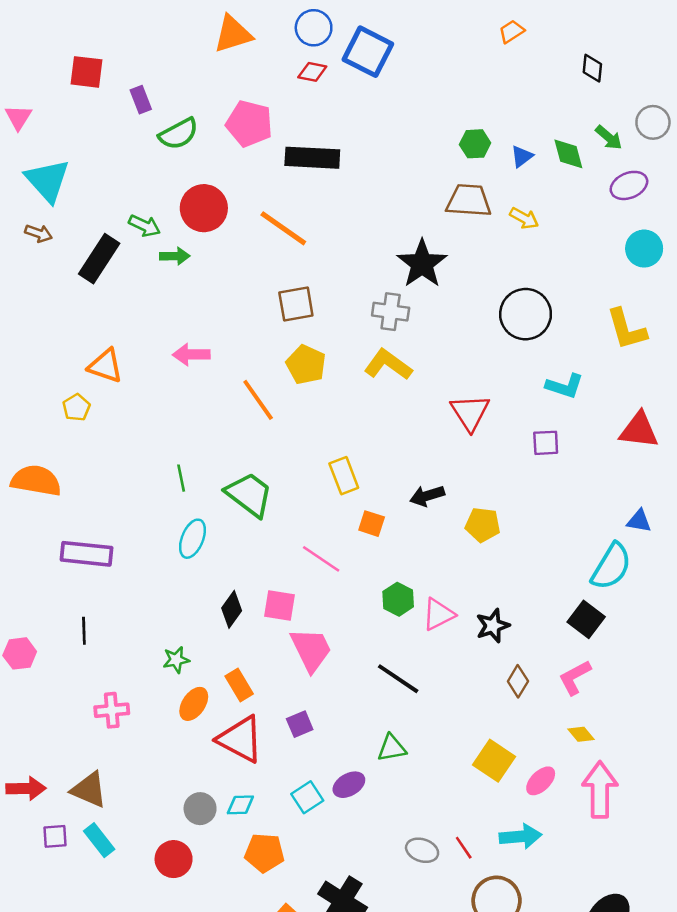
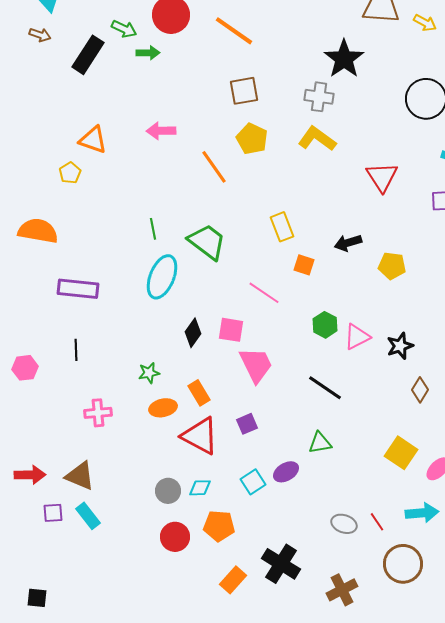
cyan ellipse: (192, 539) -> (162, 277), size x1.4
orange ellipse: (194, 704) -> (163, 408), turned 44
red circle: (174, 859) -> (175, 537), moved

